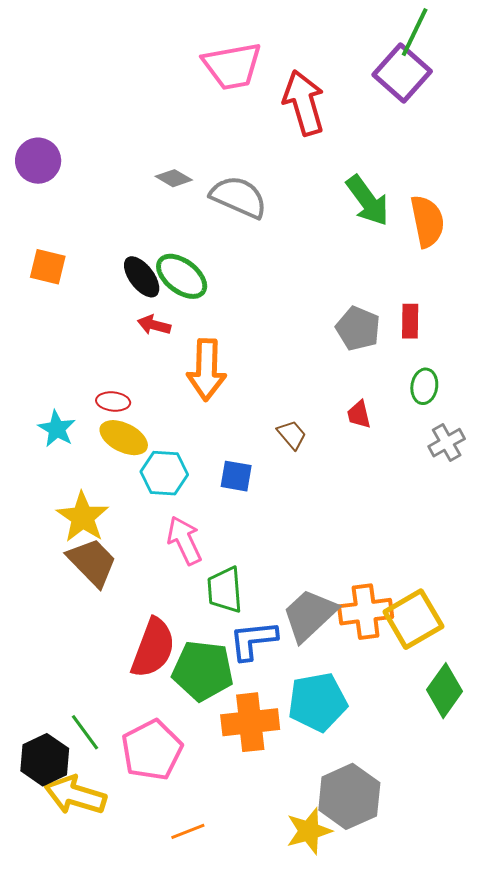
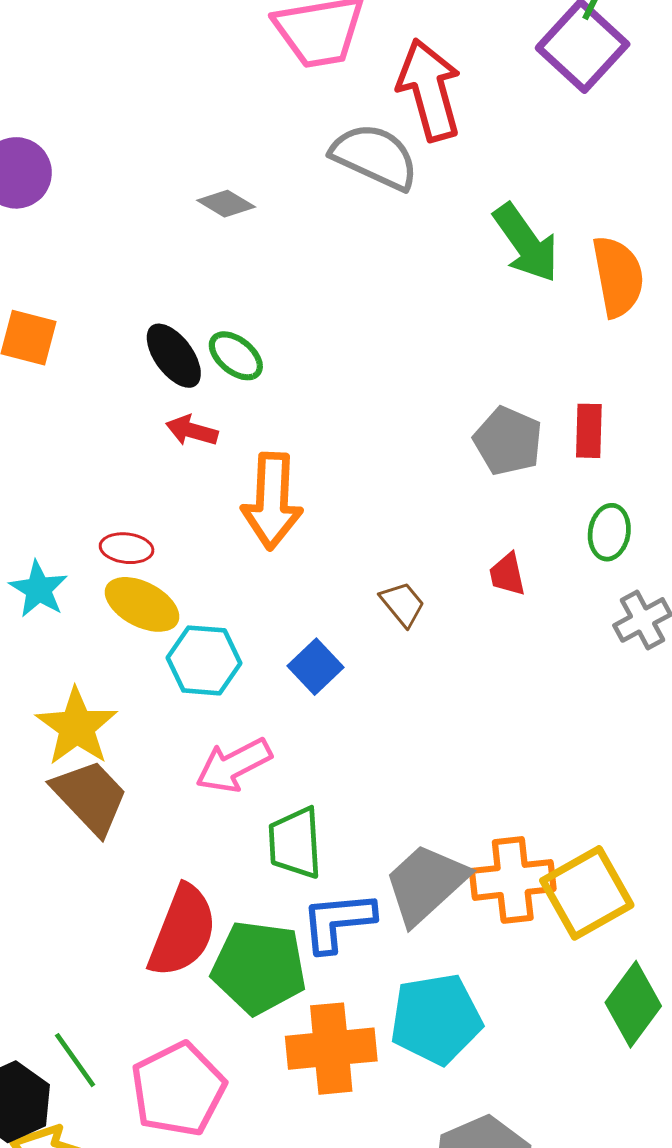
gray semicircle: (239, 197) -> (375, 157), moved
green ellipse: (182, 276) -> (236, 356), size x0.7
blue square: (236, 476) -> (316, 667), turned 36
pink arrow: (184, 540) -> (234, 765), turned -93

